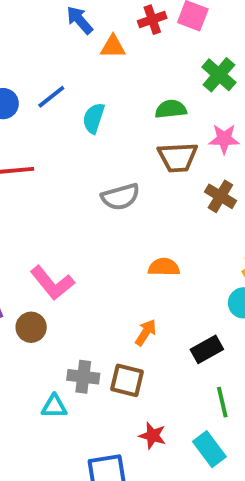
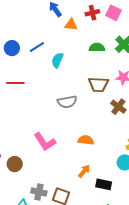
green semicircle: (171, 109) -> (97, 48), moved
pink L-shape: (52, 283) -> (45, 142), moved
orange arrow: (146, 333) -> (84, 171), moved
black rectangle: (207, 349) -> (104, 184), turned 35

